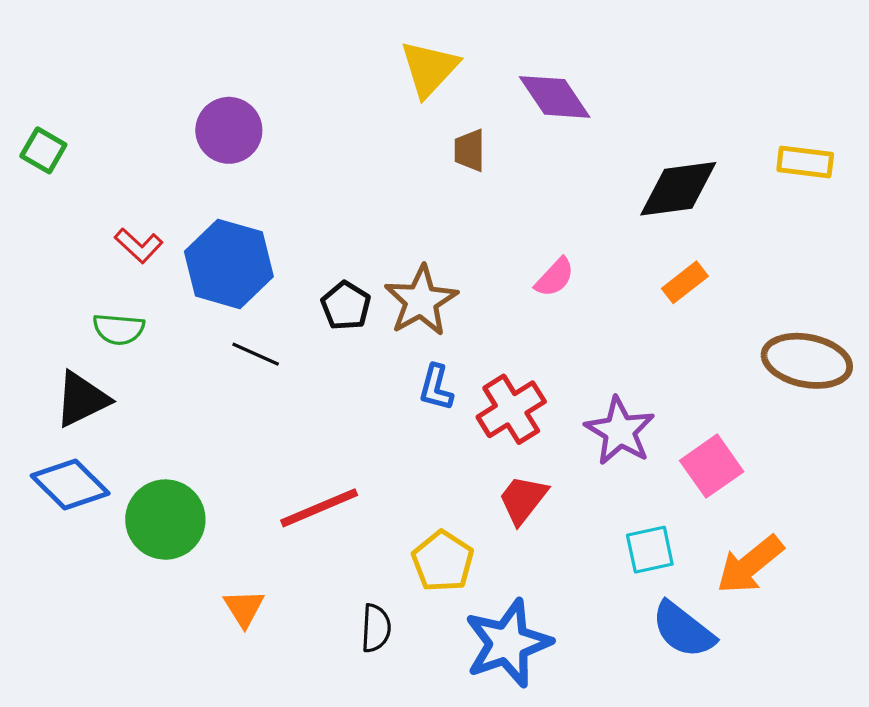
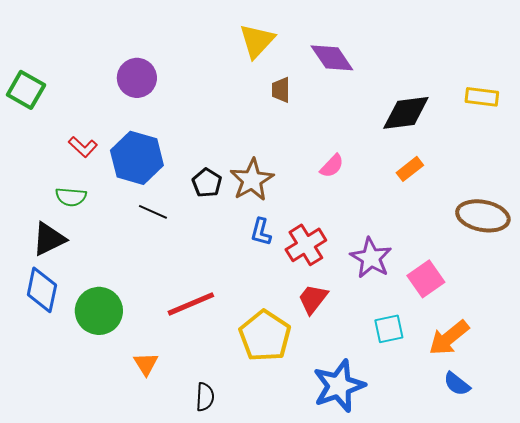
green square: (43, 150) -> (26, 90), size x1.4
blue diamond: (70, 484) -> (42, 290), turned 57
yellow pentagon: (443, 561) -> (265, 336), size x1.4
black semicircle: (376, 628) -> (205, 397), moved
blue semicircle: (683, 630) -> (457, 384), moved, size x0.7
blue star: (508, 643) -> (339, 386), moved

